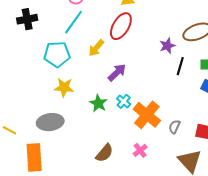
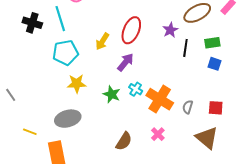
black cross: (27, 19) -> (32, 23), turned 36
cyan line: (74, 22) -> (60, 19), moved, turned -45
red ellipse: (121, 26) -> (131, 30), moved

